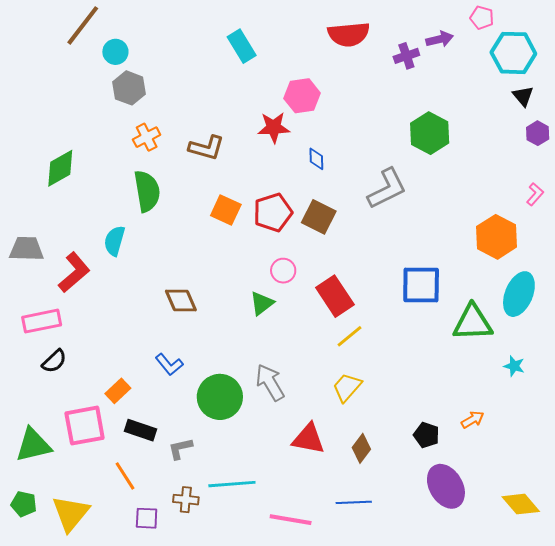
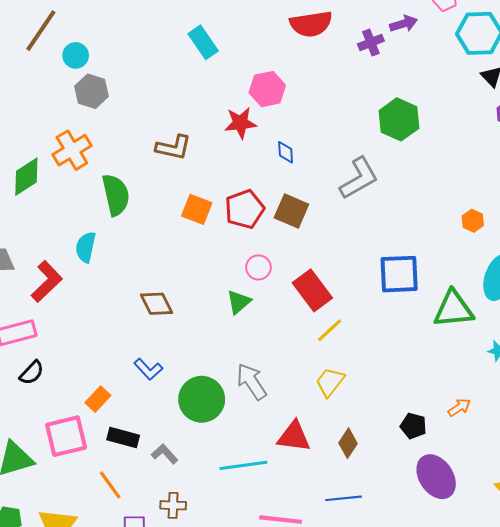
orange cross: (147, 137) -> (72, 150), moved, size x1.4
orange hexagon: (497, 237) -> (473, 221), size x0.5
gray L-shape: (180, 449) -> (165, 454), turned 64
cyan line: (232, 484) -> (243, 465), moved

